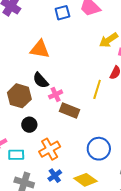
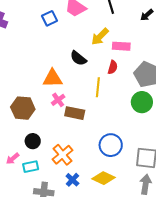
orange triangle: (40, 49) -> (53, 78), moved
black semicircle: (41, 80) -> (78, 58), moved
black circle: (29, 125) -> (33, 141), moved

